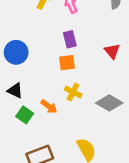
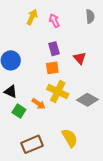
red triangle: (112, 51) -> (80, 58), moved
yellow cross: (73, 92) -> (58, 92), size x1.5

